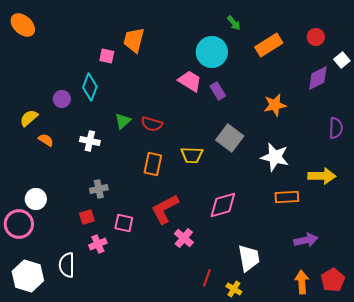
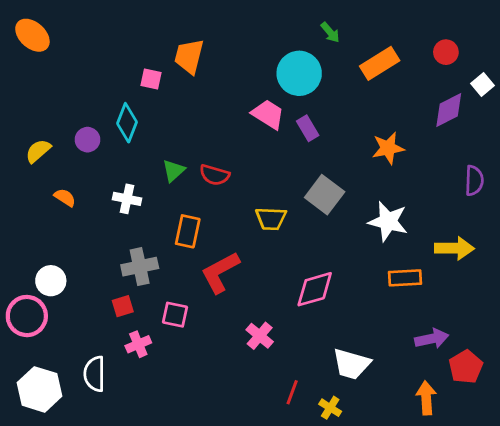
yellow semicircle: (29, 118) -> (38, 151), moved
orange rectangle: (153, 164) -> (188, 231), moved
gray cross: (99, 189) -> (140, 267), size x1.4
red L-shape: (165, 209) -> (220, 272), moved
white trapezoid: (249, 258) -> (351, 364), turned 116
red pentagon: (333, 280) -> (466, 367), moved

